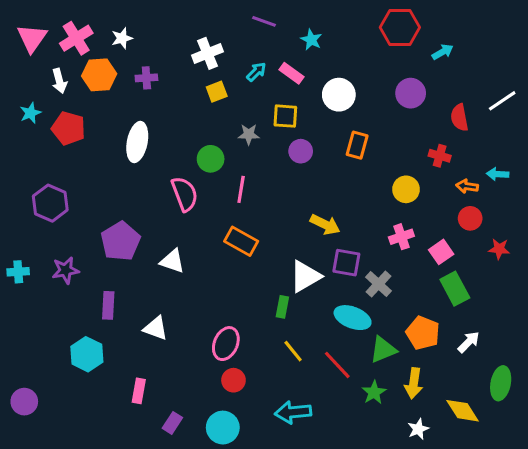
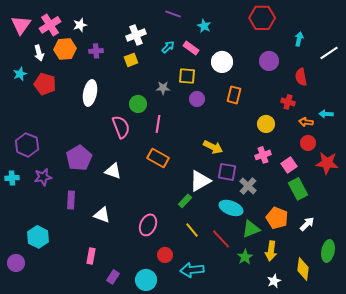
cyan arrow: (443, 52) -> (299, 39), moved, turned -48
yellow square: (217, 92) -> (131, 60), moved
white line: (502, 101) -> (329, 53), moved
purple hexagon: (50, 203) -> (27, 145), moved
red star: (499, 249) -> (327, 163), size x1.6
green rectangle: (282, 307) -> (185, 201), turned 32
cyan hexagon: (87, 354) -> (38, 237), moved
red circle: (233, 380) -> (165, 255), moved
yellow diamond: (462, 411) -> (303, 269), turned 40

